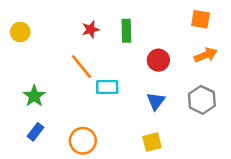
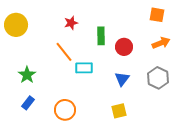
green rectangle: (126, 31) -> (101, 36), moved
yellow circle: (20, 32) -> (16, 25), size x1.5

